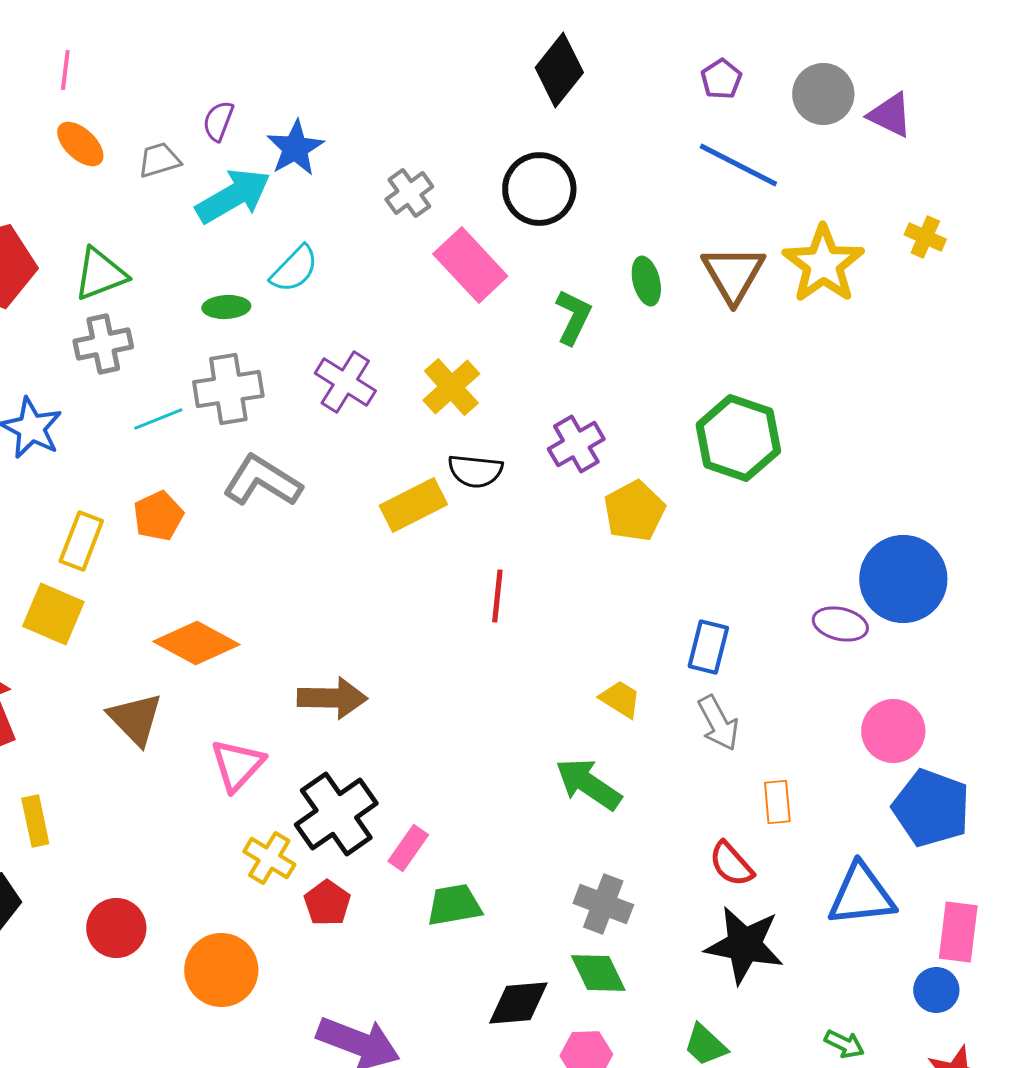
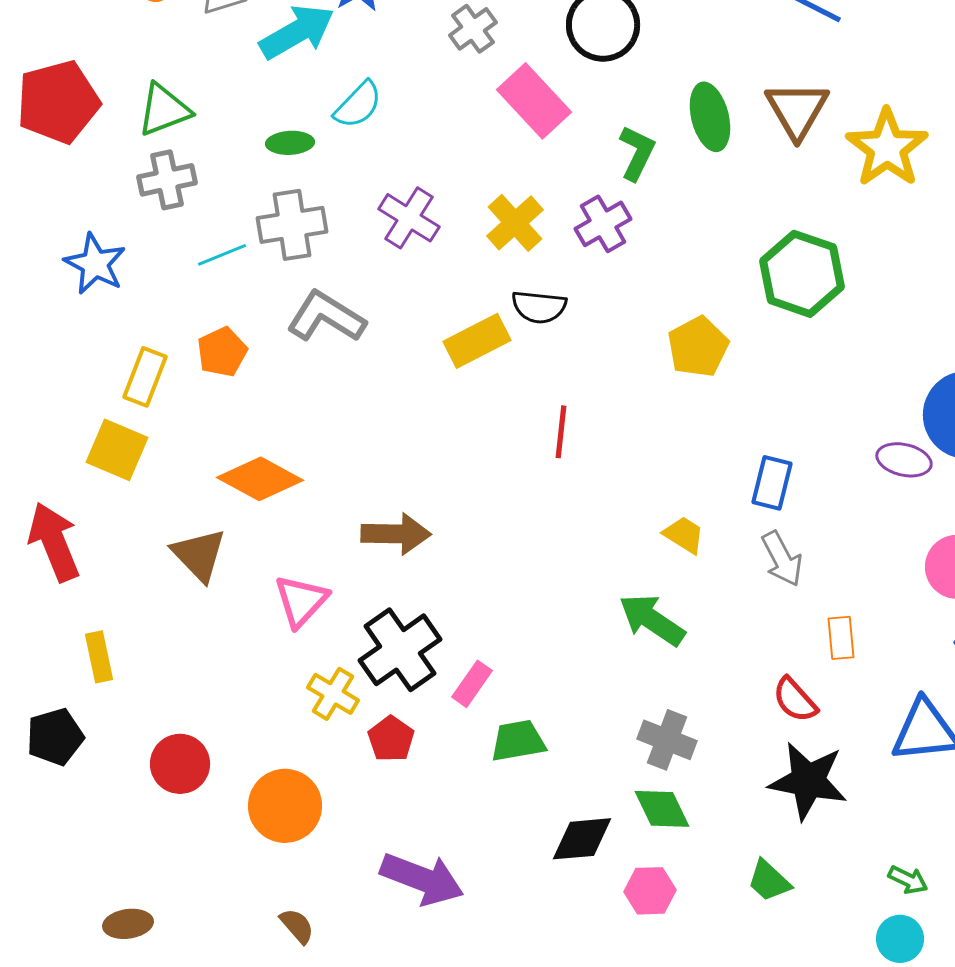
yellow star: (823, 264) -> (887, 148), moved
green ellipse: (646, 281) -> (710, 117), size x1.4
purple cross: (576, 444) -> (603, 224), moved

